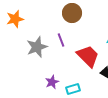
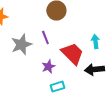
purple star: (52, 82) -> (48, 67), moved

